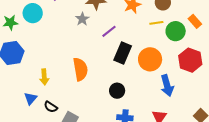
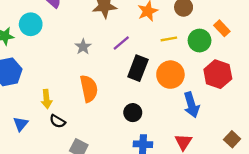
gray star: (82, 19) -> (83, 47), moved
yellow line: (156, 23) -> (169, 39), moved
blue triangle: (31, 98) -> (21, 124), moved
black semicircle: (51, 107) -> (58, 121), moved

